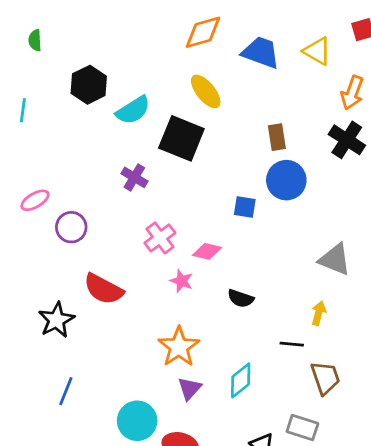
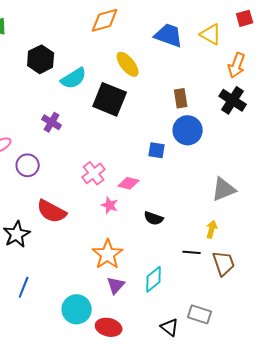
orange diamond: (203, 32) -> (105, 20), moved
purple cross: (134, 177) -> (52, 122), moved
gray triangle: (335, 259) -> (224, 189), turned -44
brown trapezoid: (325, 378) -> (224, 263), moved

